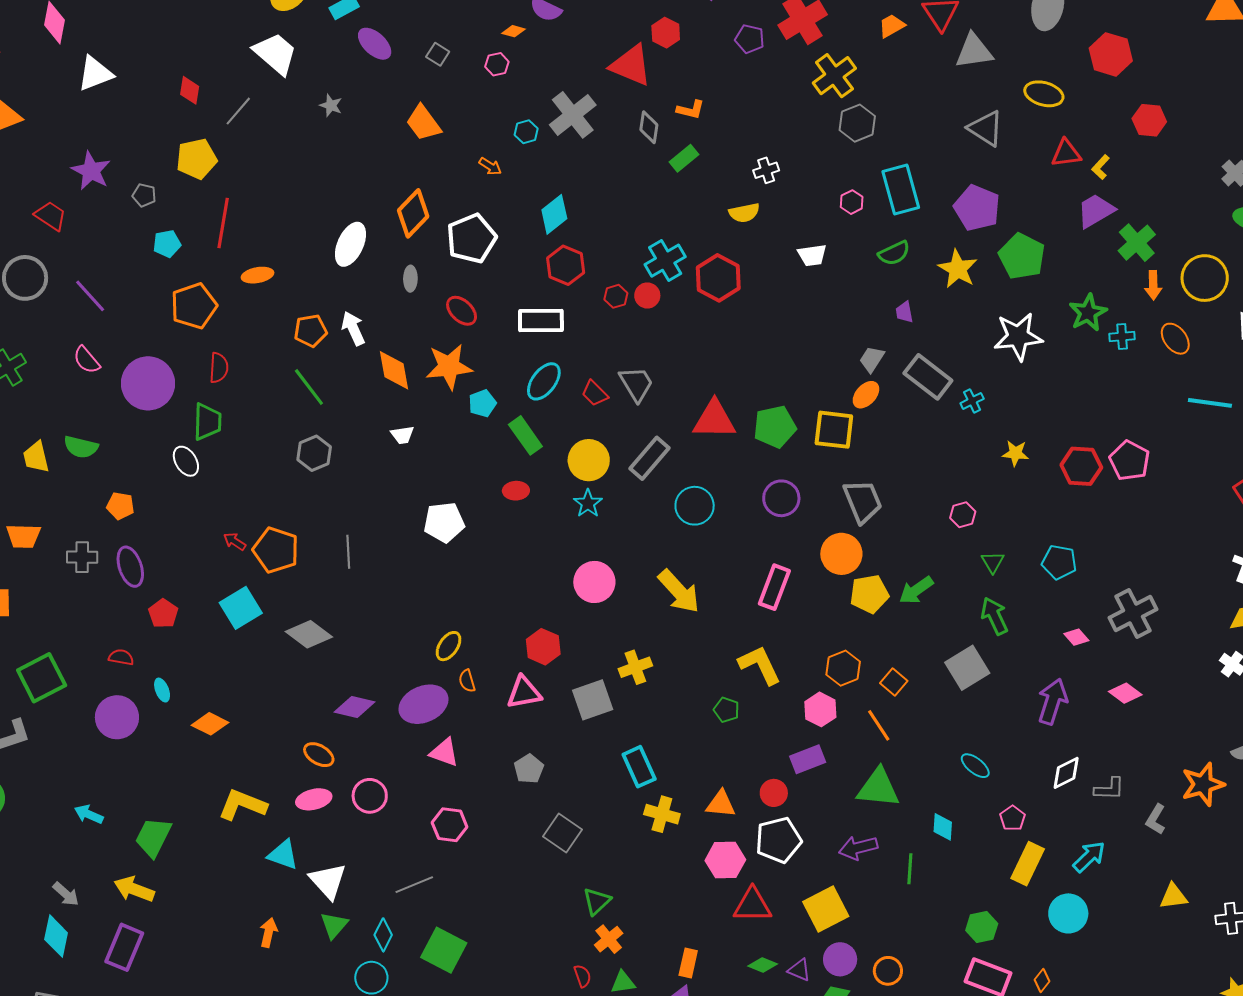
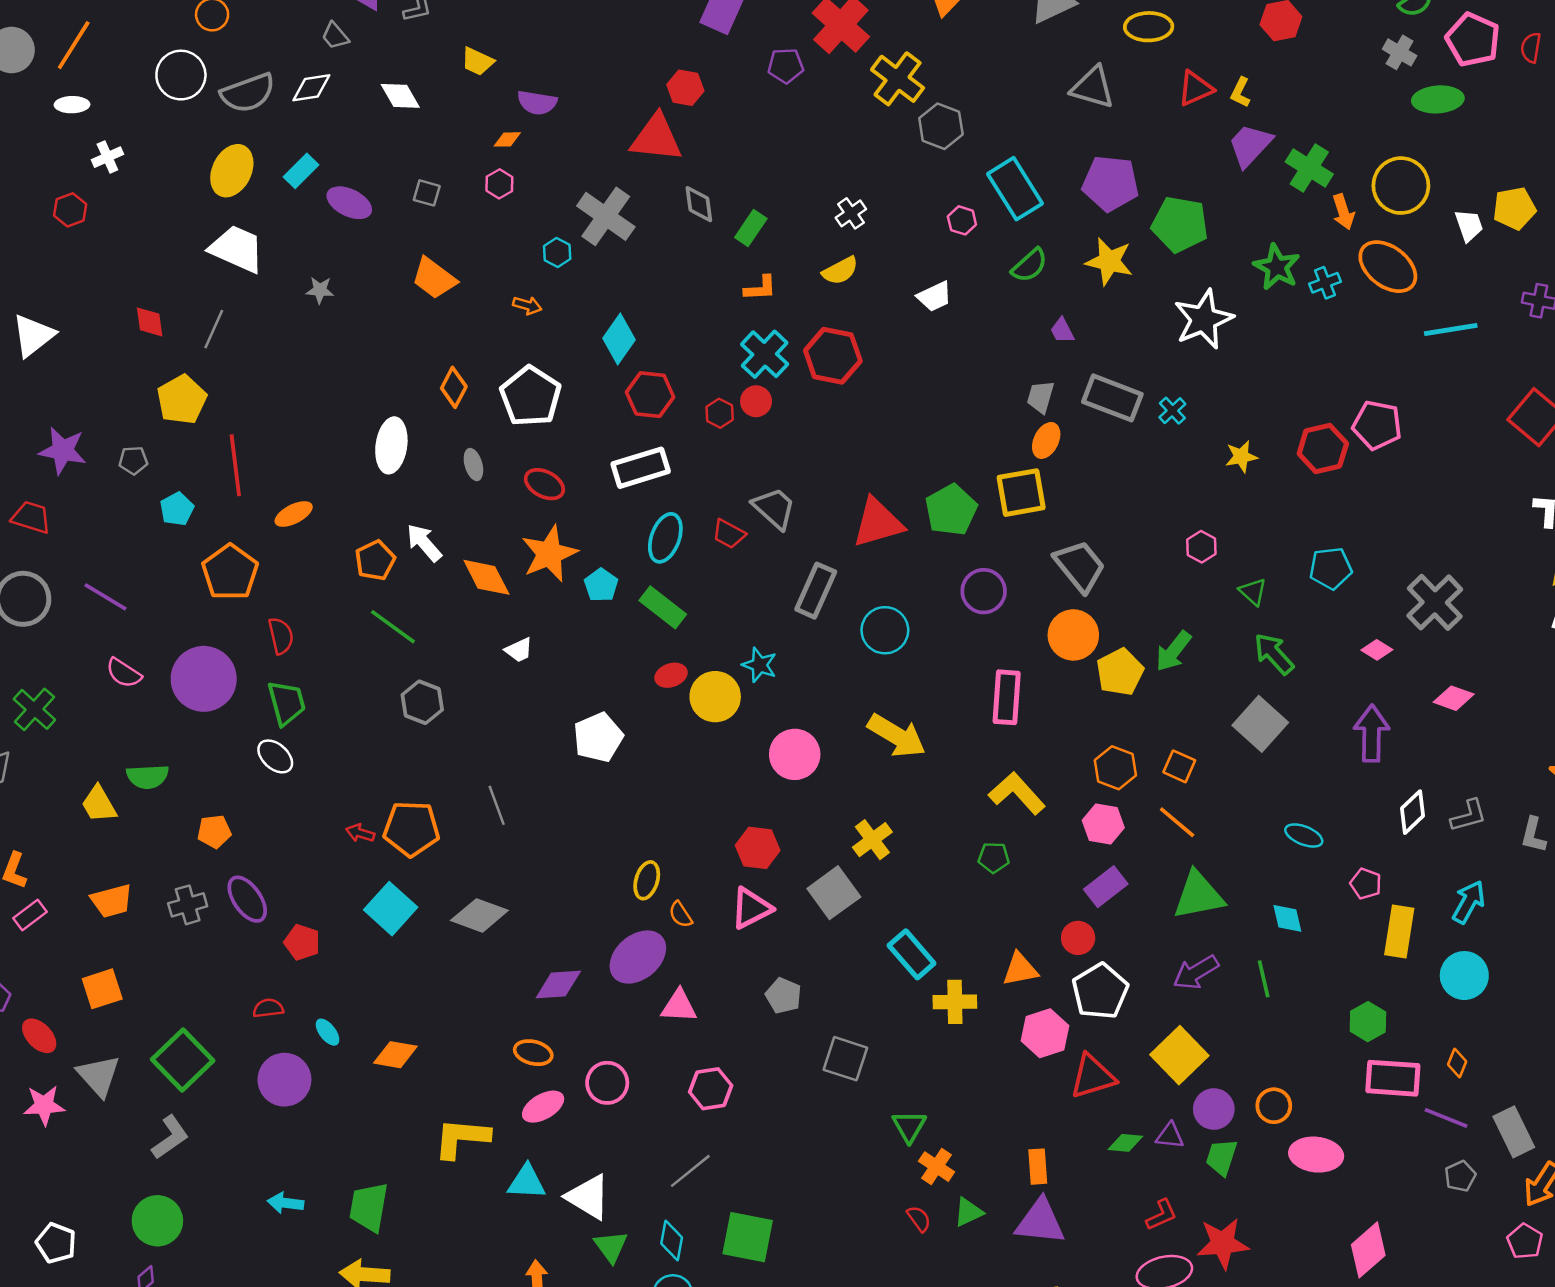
orange L-shape: (691, 110) -> (760, 288), moved
orange diamond: (413, 213) -> (454, 387), size x0.7
orange ellipse: (1175, 339) -> (1388, 267), size x1.5
yellow circle: (589, 460) -> (715, 697), moved

